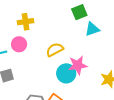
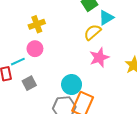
yellow semicircle: (55, 50) -> (93, 32), moved
cyan circle: (66, 73) -> (72, 85), moved

